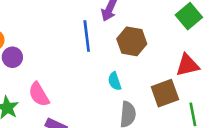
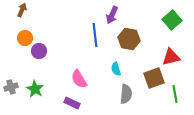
pink semicircle: (39, 94) -> (79, 79), moved

